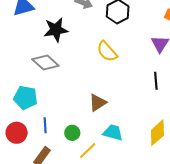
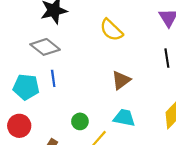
brown triangle: (98, 103) -> (121, 80), moved
blue line: (45, 125) -> (53, 78), moved

